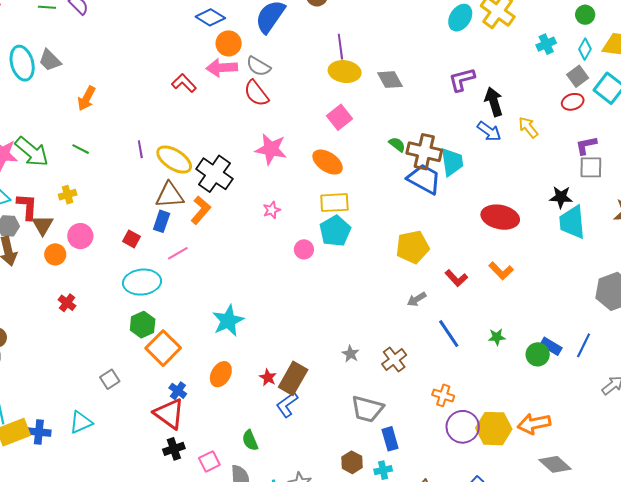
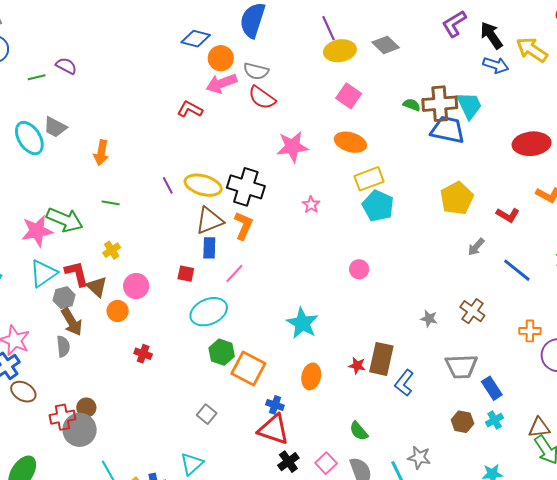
yellow arrow: (528, 127) -> (532, 50), size x1.4
pink circle: (304, 249) -> (359, 269), moved
blue L-shape: (287, 405) -> (404, 383), moved

